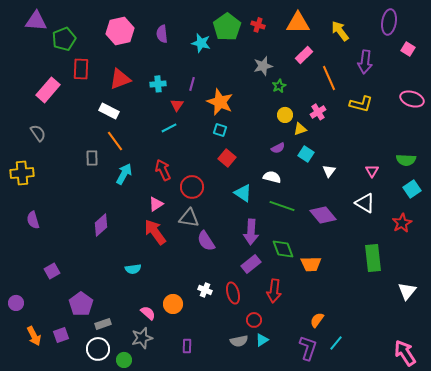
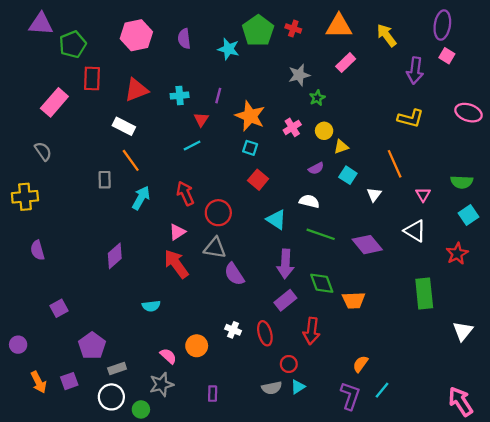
pink square: (408, 49) -> (447, 56), moved
orange line: (329, 78) -> (395, 164), moved
pink cross: (318, 112) -> (292, 127), moved

